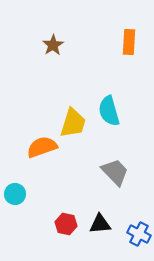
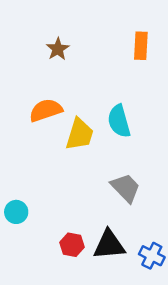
orange semicircle: (42, 147) -> (46, 110), moved
black triangle: (100, 224) -> (109, 245), size x1.4

